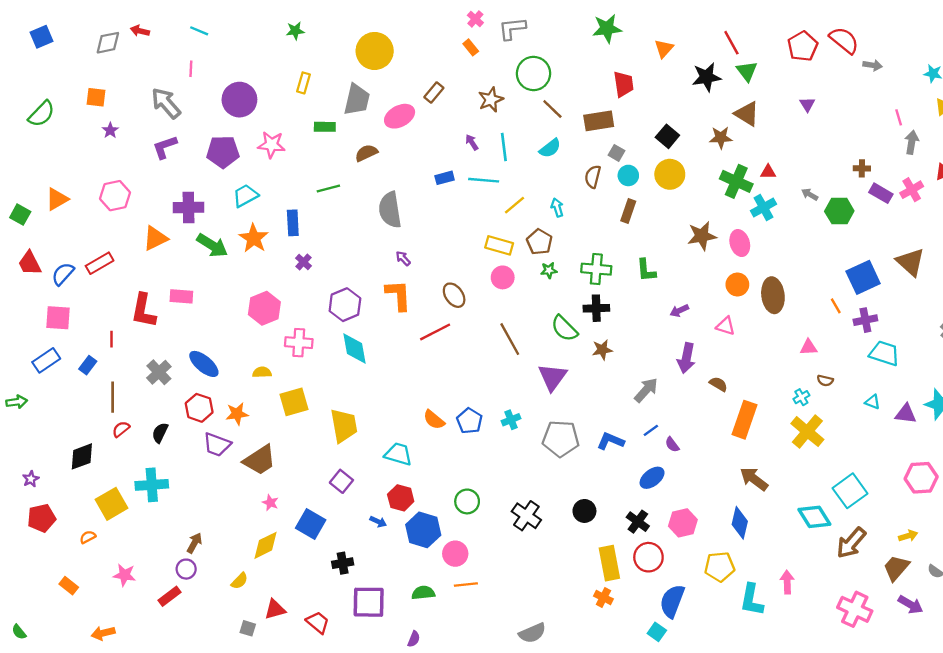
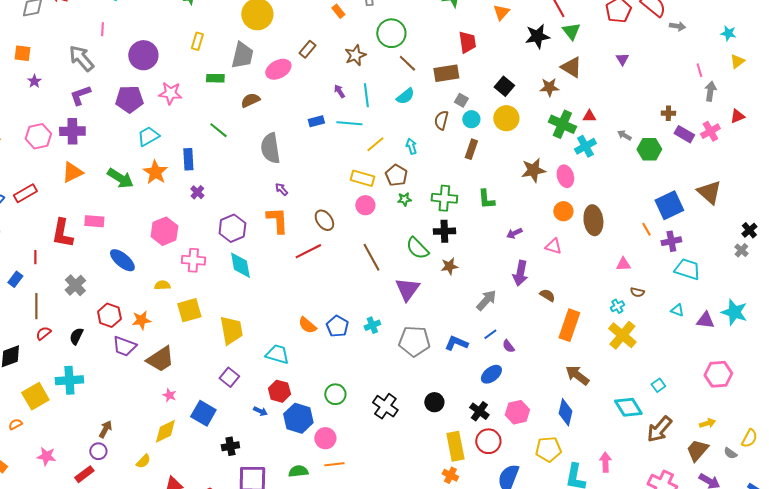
green line: (328, 188) -> (218, 130), turned 54
purple cross: (188, 207) -> (72, 131), moved
blue ellipse: (204, 364) -> (122, 260), moved
cyan square: (850, 491) -> (658, 385), size x0.5

